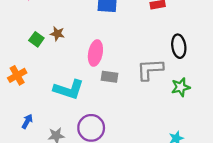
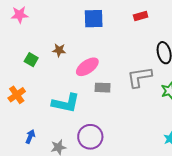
brown star: (57, 34) -> (59, 50), moved
pink ellipse: (95, 53) -> (87, 67), turned 50

